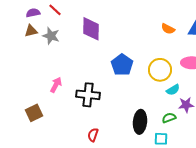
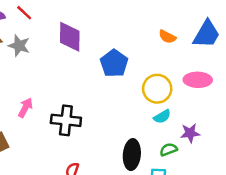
blue pentagon: (122, 65) -> (114, 63), moved
cyan semicircle: (173, 90) -> (162, 117), moved

